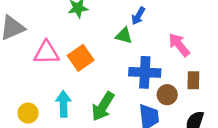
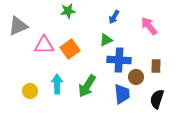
green triangle: (124, 36) -> (106, 40), moved, turned -40
pink arrow: (179, 45) -> (149, 26), moved

